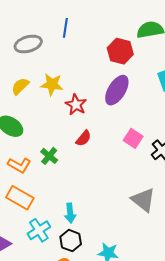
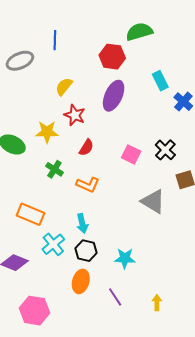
yellow star: (52, 84) -> (47, 132), moved
yellow semicircle: (20, 86) -> (64, 87), moved
pink square: (133, 138) -> (131, 154), moved
orange L-shape: (19, 165) -> (88, 185), moved

